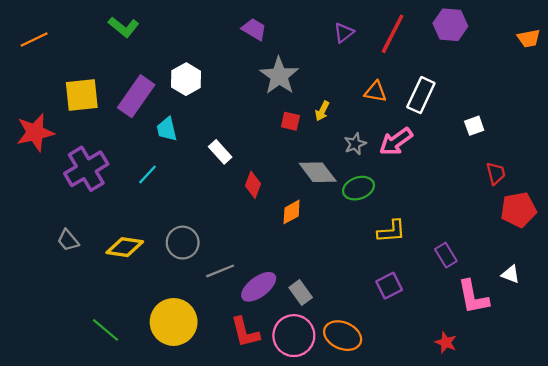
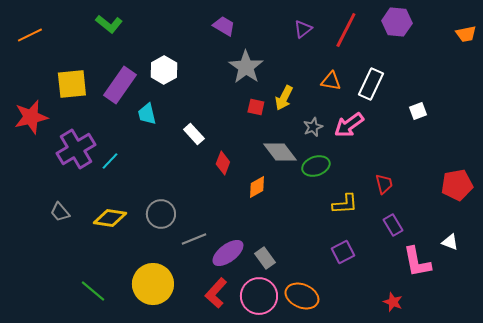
yellow arrow: (322, 111) -> (284, 98), size x1.4
red trapezoid: (496, 173) -> (384, 184), moved
cyan line: (147, 174) -> (110, 161), moved
red L-shape: (245, 332) -> (216, 293), turned 56

